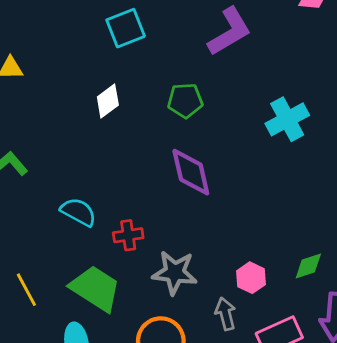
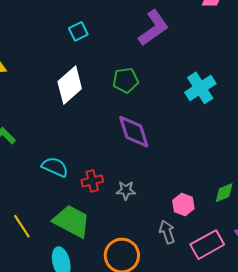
cyan square: (126, 28) -> (78, 31), size x0.7
white diamond: (108, 101) -> (70, 85), size x1.5
gray star: (175, 273) -> (126, 190), moved, size x0.6

